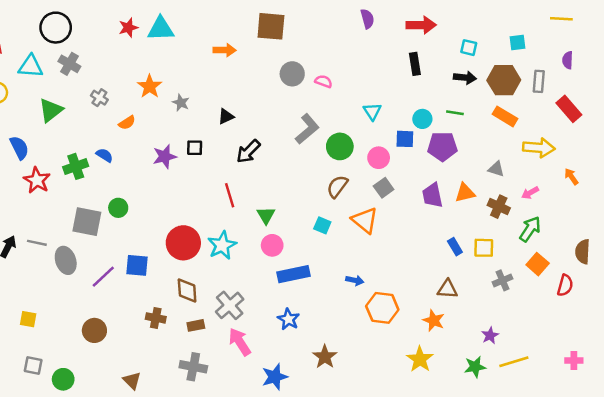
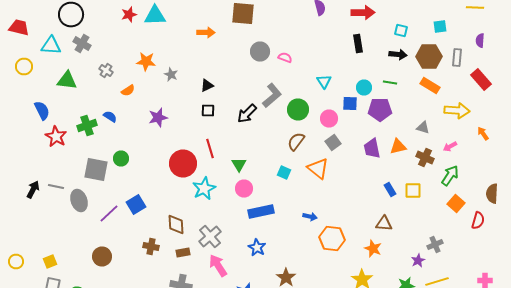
orange star: (150, 86) -> (146, 62), turned -30
green triangle: (51, 110) -> (67, 80), turned 45
black square: (195, 148) -> (208, 110), moved
black arrow: (248, 151) -> (247, 114), moved
red circle: (183, 243) -> (183, 164), moved
blue square: (137, 265) -> (136, 204), turned -36
gray cross: (503, 280) -> (435, 244), moved
yellow square: (28, 319) -> (50, 262), moved, turned -32

